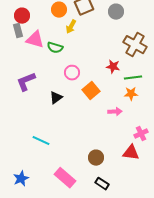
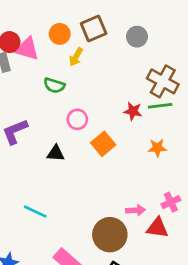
pink triangle: (35, 40) -> (27, 49), moved
green line: (133, 78) -> (160, 106), moved
black triangle: (56, 98) -> (56, 153), turned 40
pink arrow: (115, 112) -> (136, 210), moved
brown circle: (96, 158) -> (110, 235), size x1.6

